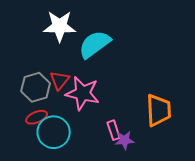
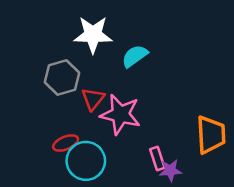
cyan semicircle: (95, 44) -> (135, 56), size x0.7
gray hexagon: (36, 87) -> (62, 77), moved

